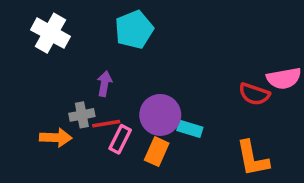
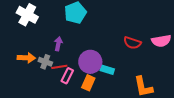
red semicircle: (254, 94) -> (132, 43), moved
gray cross: (82, 115) -> (45, 62), turned 32
orange arrow: (56, 138) -> (26, 58), moved

